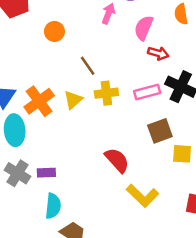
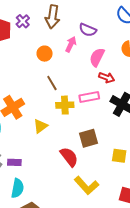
orange circle: (54, 31) -> (45, 54), moved
pink rectangle: (147, 92) -> (89, 97), moved
yellow triangle: (73, 100) -> (40, 126), moved
brown square: (160, 131) -> (89, 138), moved

